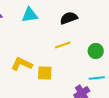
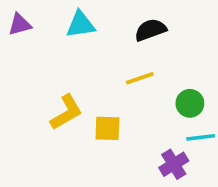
green circle: (96, 51) -> (190, 103), moved
yellow L-shape: (22, 64) -> (66, 112), turned 125

